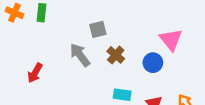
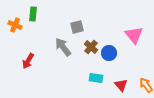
orange cross: (14, 13) -> (15, 25), moved
blue circle: (153, 63) -> (109, 53), moved

